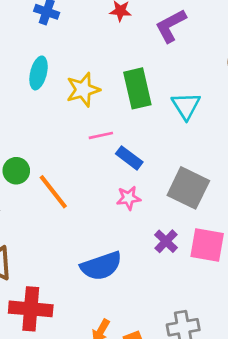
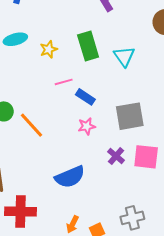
cyan ellipse: (39, 73) -> (15, 39), turned 65
yellow star: (83, 90) -> (49, 49), size x0.7
gray square: (188, 188) -> (130, 116), turned -32

